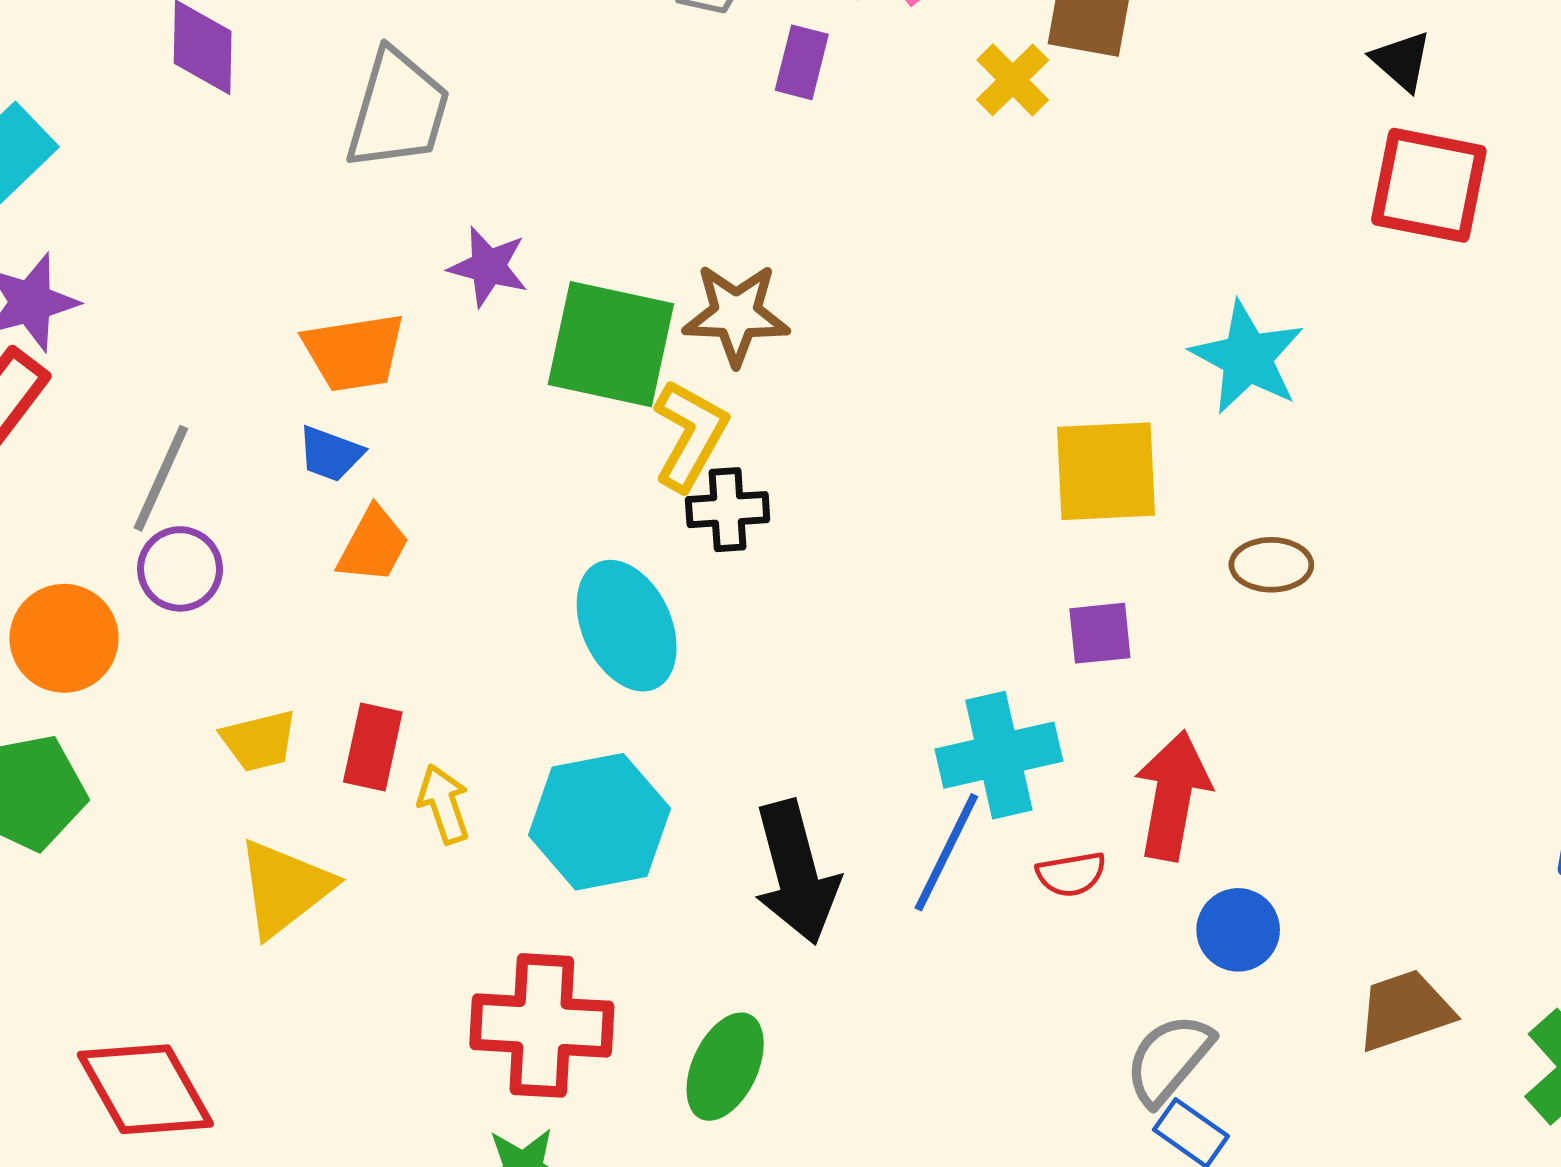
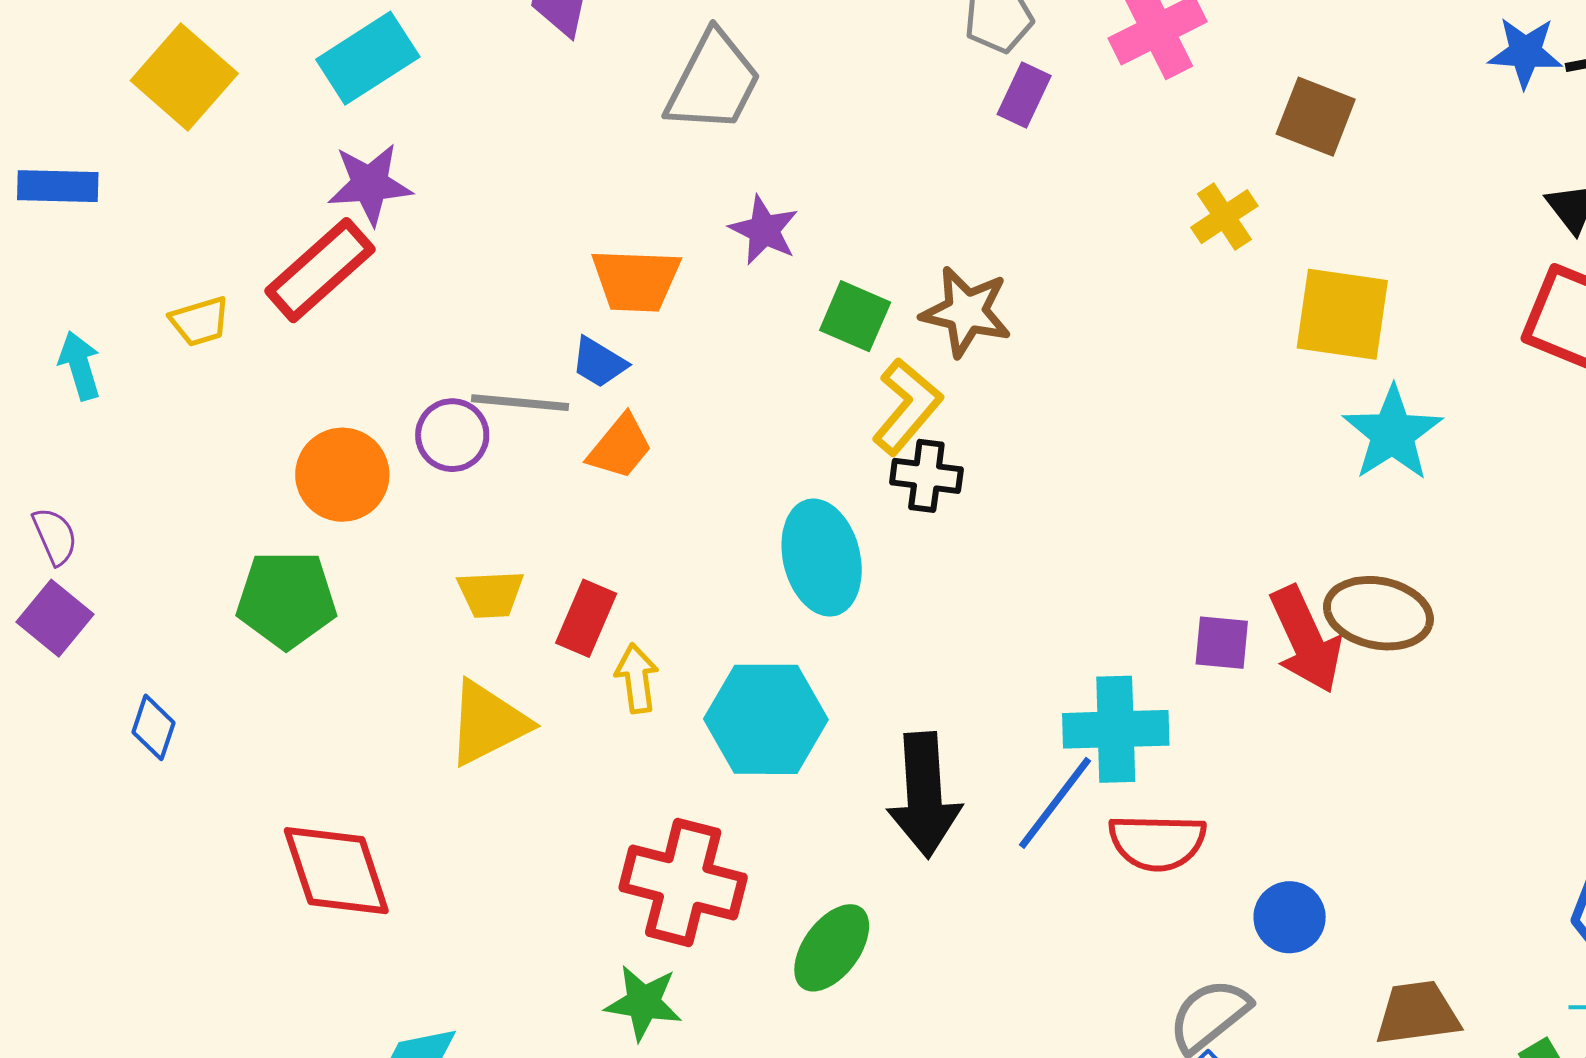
purple rectangle: (802, 62) -> (1024, 95), moved
yellow cross: (1013, 80) -> (1224, 217), moved
green square: (611, 344) -> (855, 316), size x0.6
yellow square: (1106, 471) -> (1342, 314), moved
gray line: (161, 478) -> (520, 403), moved, turned 60
brown ellipse: (1271, 565) -> (1378, 613), size x1.5
red arrow: (1173, 796) -> (1306, 640), moved, turned 134
red semicircle: (1071, 874) -> (1157, 842), size x1.6

